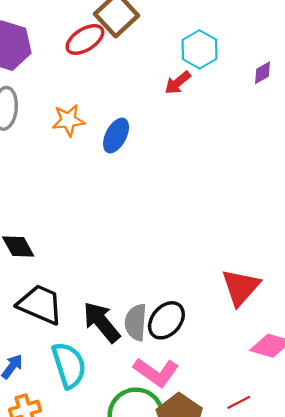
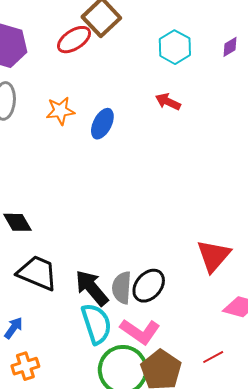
purple diamond: (262, 73) -> (230, 47), moved
red arrow: (178, 83) -> (168, 102), moved, turned 65
cyan semicircle: (69, 365) -> (96, 324), moved

